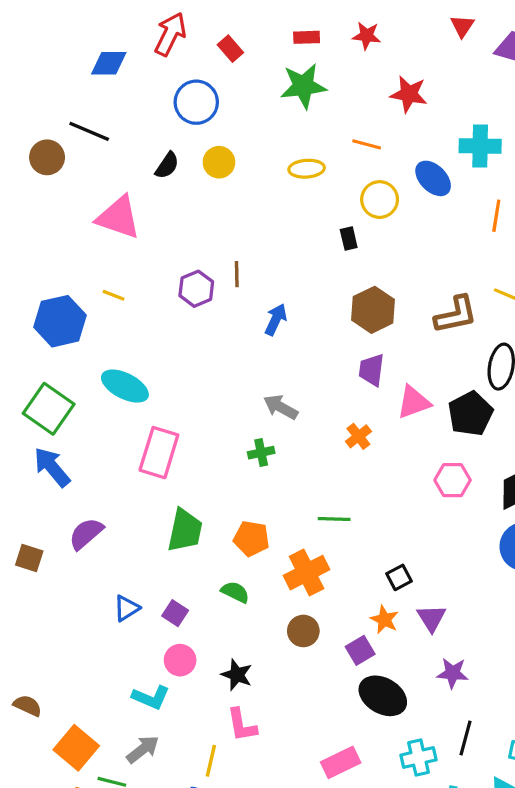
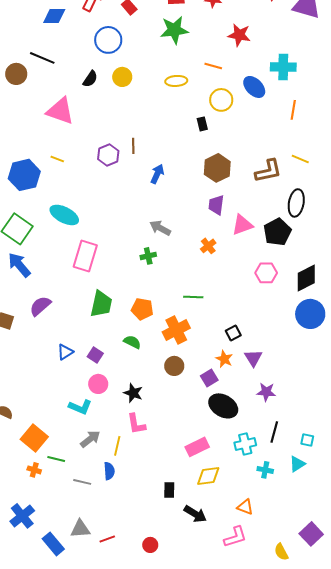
gray arrow: (143, 749) -> (90, 439), moved

